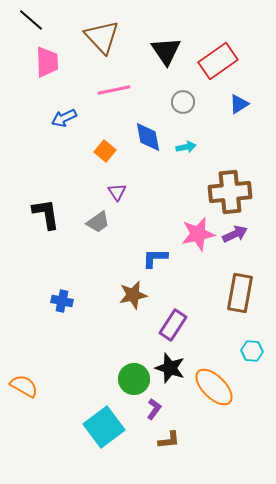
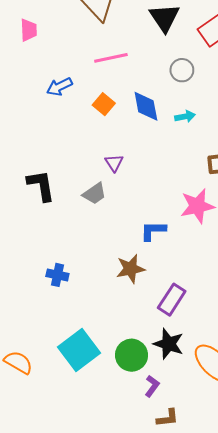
pink trapezoid: (47, 62) -> (29, 30), moved, size x0.7
orange square: (105, 151) -> (104, 104), moved
cyan square: (104, 427) -> (79, 350), moved

